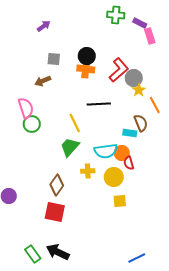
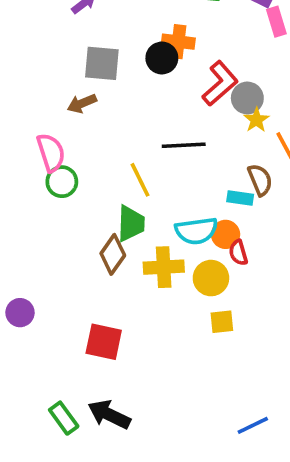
gray square: (54, 59) -> (102, 63), size x1.5
orange cross: (86, 69) -> (178, 42), moved
green trapezoid: (70, 147) -> (131, 223), turned 140
yellow cross: (88, 171) -> (164, 267), size x1.5
brown diamond: (57, 185) -> (113, 254), moved

